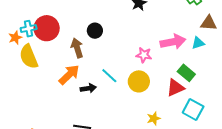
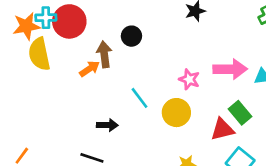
orange star: (15, 38) -> (26, 26), size x1.5
orange arrow: (69, 75) -> (89, 69), moved, size x0.7
black arrow: (88, 88) -> (107, 125), moved

